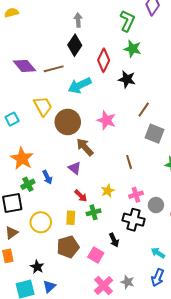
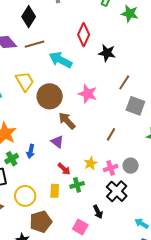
black diamond: (75, 45) -> (29, 17), moved
green star: (133, 49) -> (130, 13), moved
cyan arrow: (80, 85) -> (61, 60), turned 55
brown line: (129, 162) -> (111, 134), turned 48
blue arrow: (47, 177) -> (31, 151), turned 40
pink cross: (136, 195) -> (111, 168), moved
gray circle: (156, 205) -> (131, 166), moved
black cross: (134, 220) -> (117, 191), turned 30
brown pentagon: (68, 247) -> (41, 222), moved

